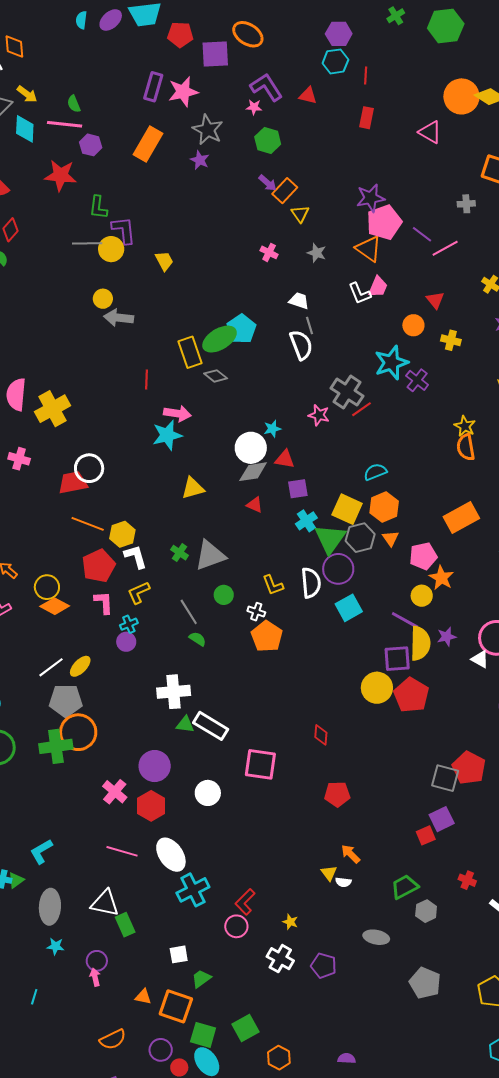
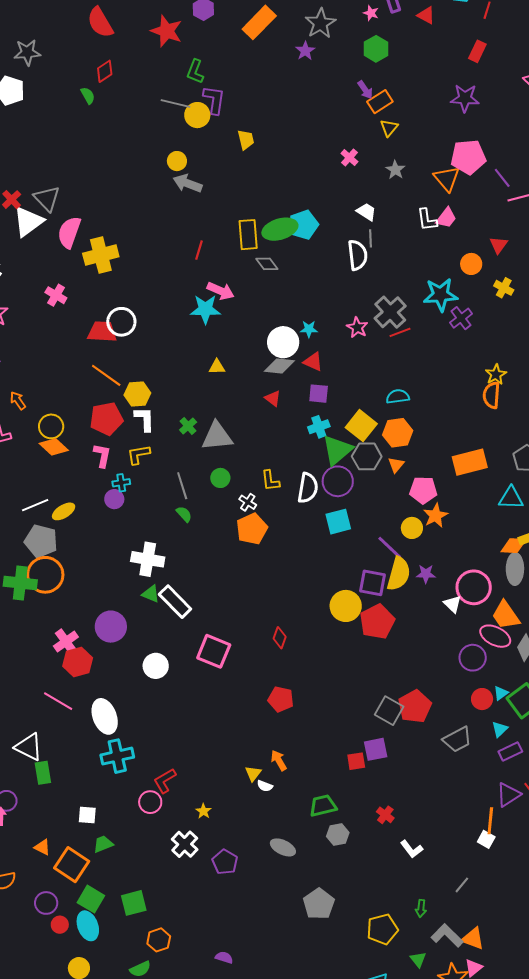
purple star: (371, 198) -> (465, 98), moved
yellow triangle: (193, 488) -> (217, 367), size x0.7
red hexagon: (151, 806) -> (78, 662), moved

